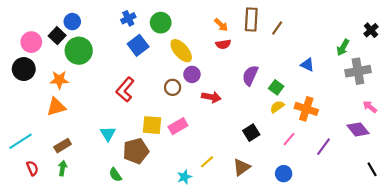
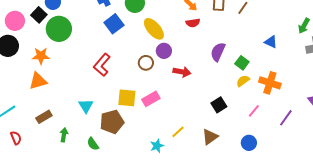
green arrow: (63, 168) -> (64, 135), moved

